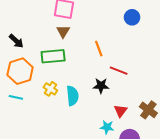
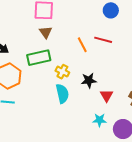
red line: (119, 71) -> (103, 40), moved
yellow cross: (50, 89) -> (62, 72), moved
red triangle: (121, 111) -> (106, 96), moved

